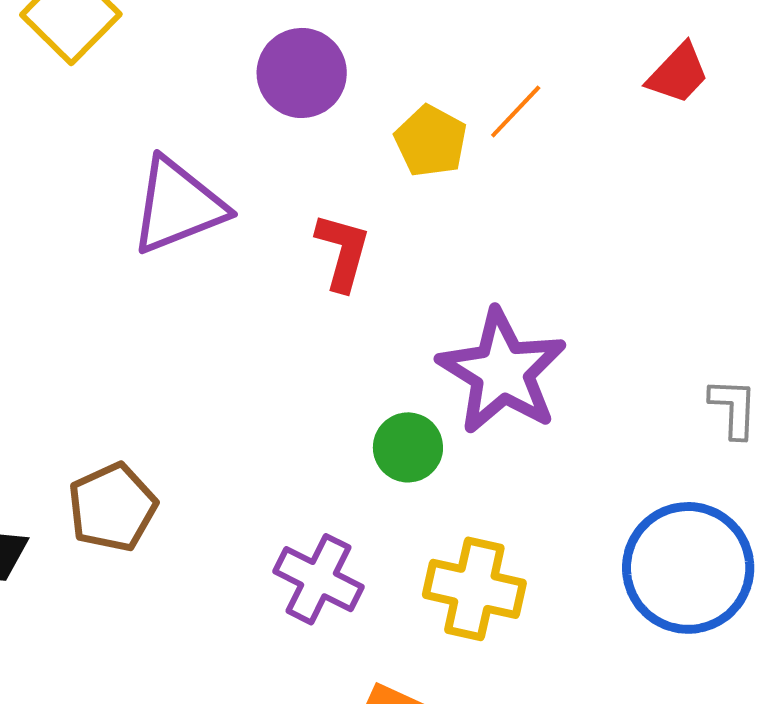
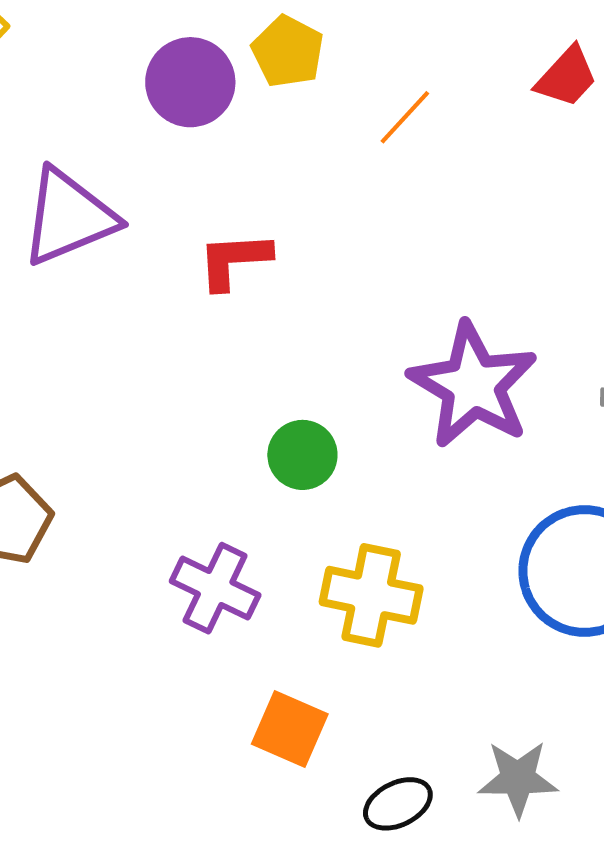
yellow pentagon: (431, 141) -> (288, 52), moved
red L-shape: (343, 252) -> (234, 260), turned -108
purple star: (502, 372) -> (473, 385), moved

